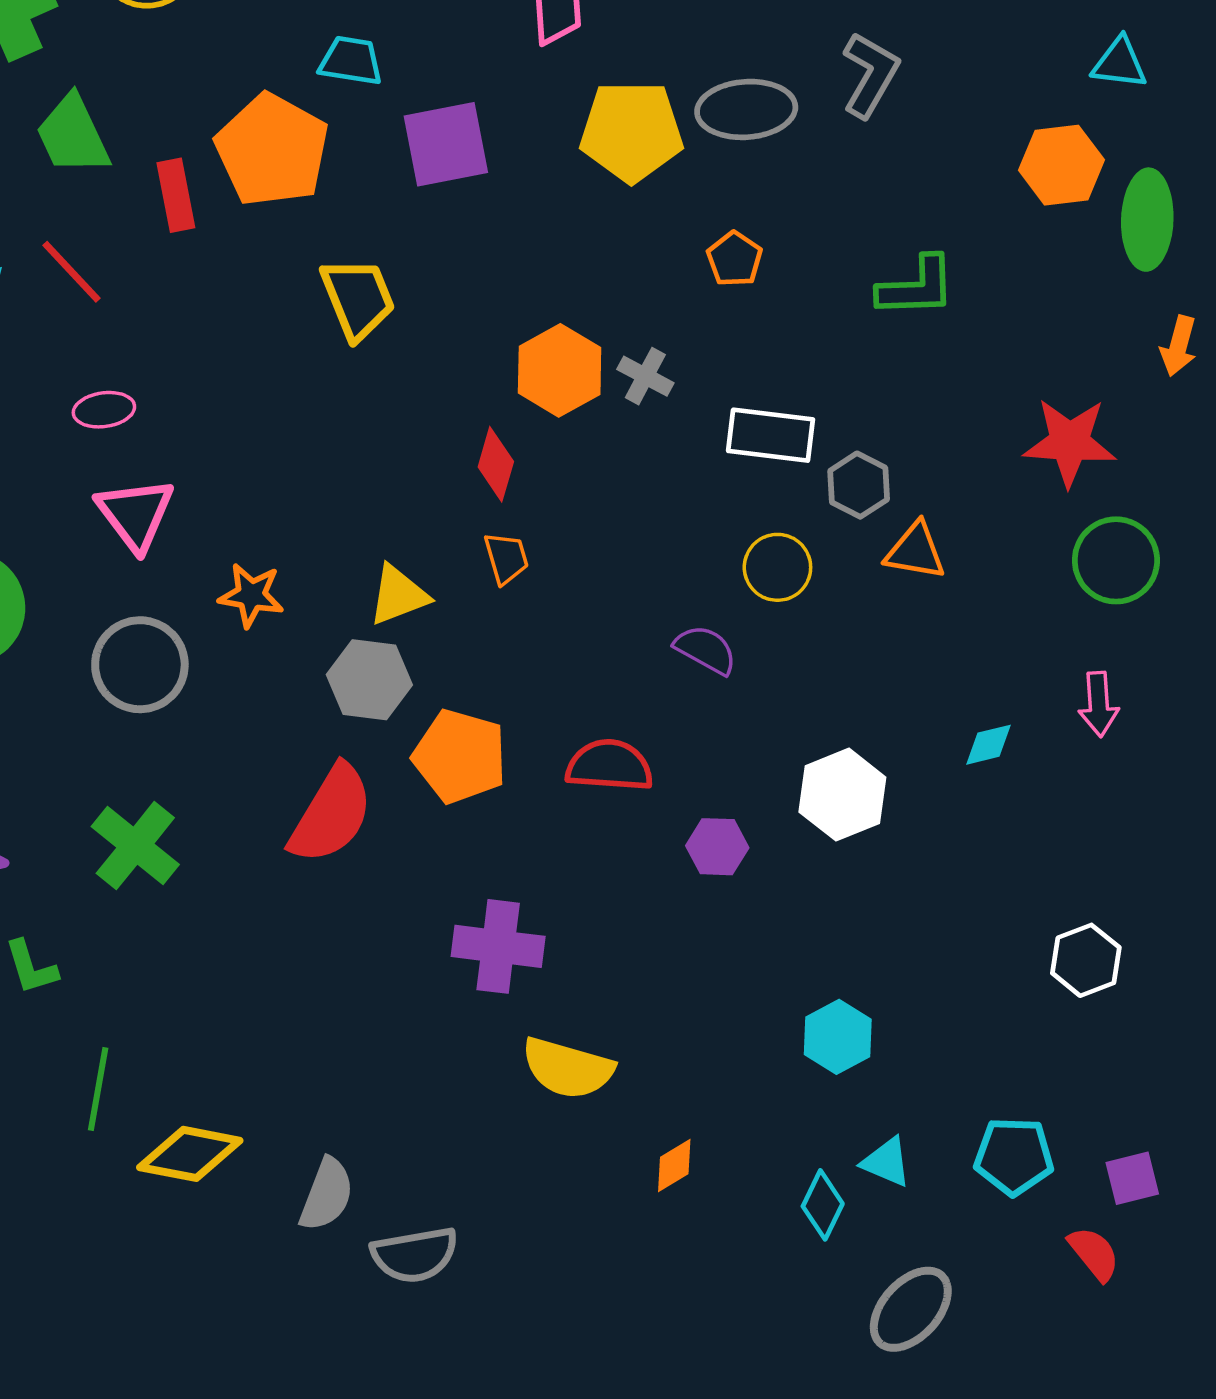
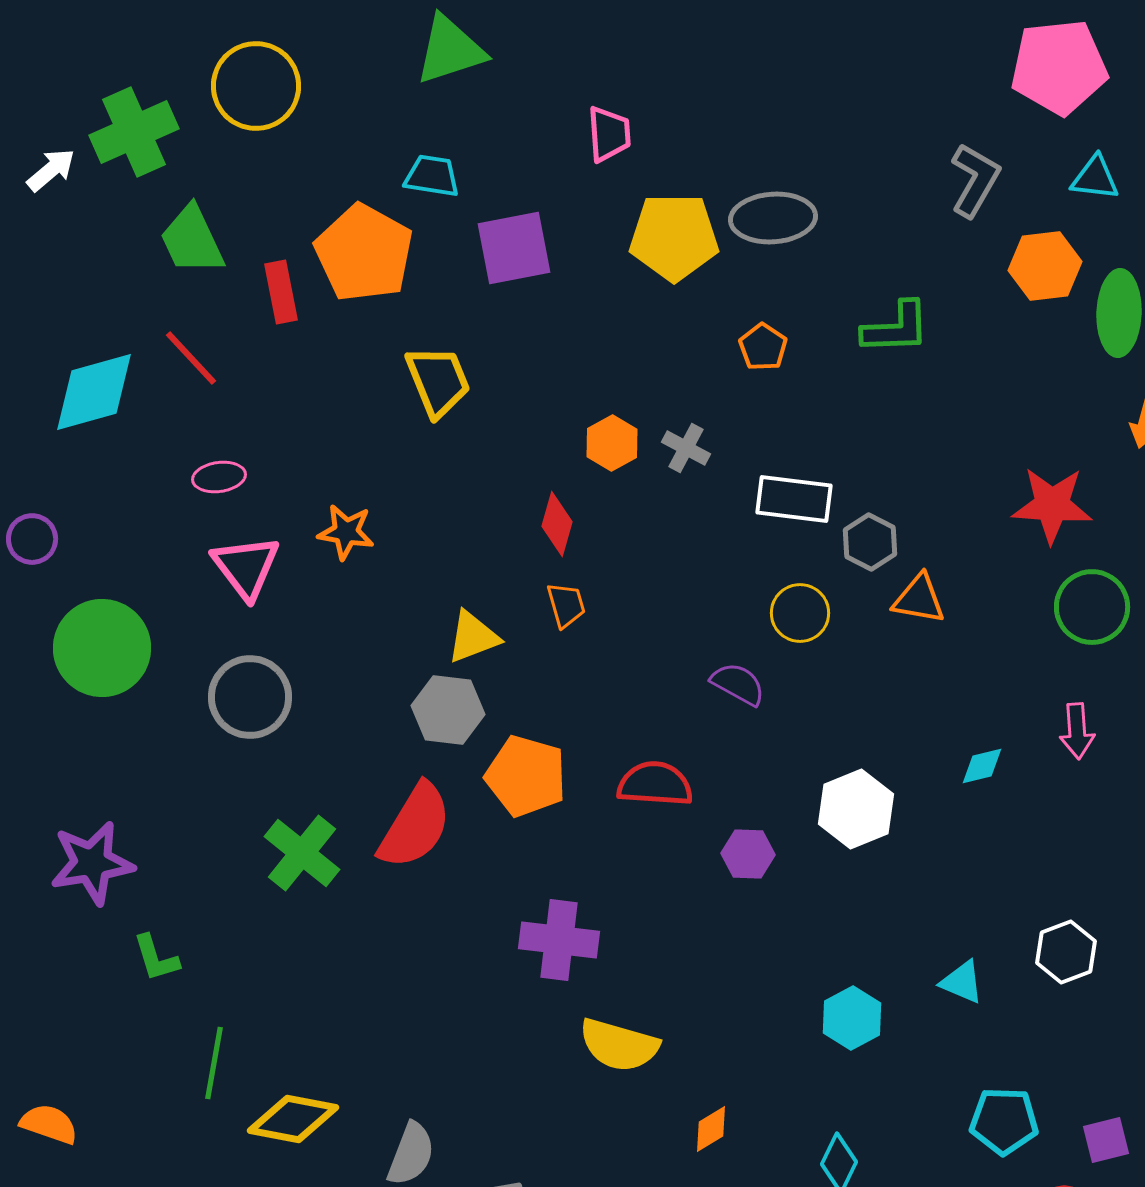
gray L-shape: (870, 75) -> (975, 180), moved
green L-shape: (917, 287) -> (896, 328), moved
orange hexagon: (560, 370) -> (612, 443), size x0.7
orange star: (251, 595) -> (346, 532), moved
green cross: (135, 846) -> (302, 853), moved
cyan triangle: (886, 1162) -> (962, 982), moved

